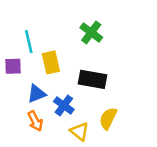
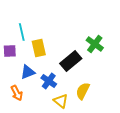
green cross: (91, 32) -> (95, 44), moved
black rectangle: (93, 79) -> (71, 61), turned -50
orange arrow: (35, 121) -> (17, 93), moved

